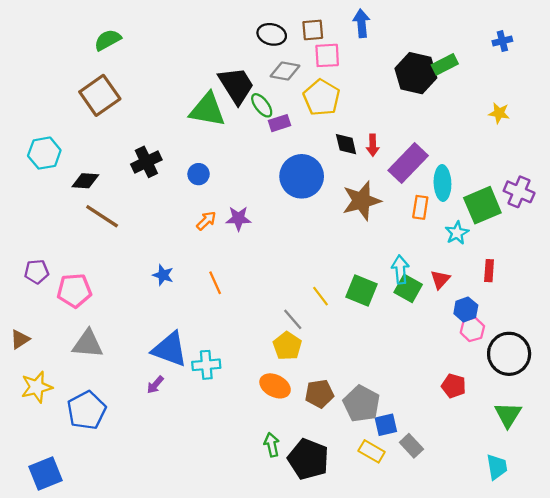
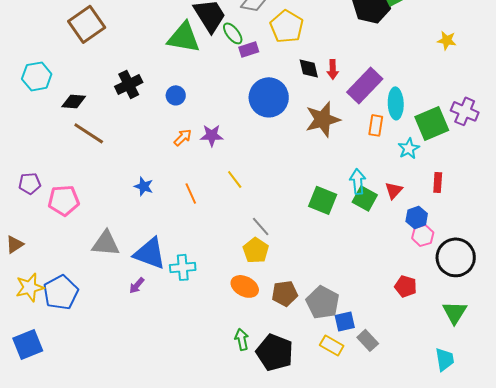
yellow line: (321, 296) -> (235, 179), moved
gray triangle: (88, 344) -> (106, 243), moved
blue pentagon: (87, 410) -> (61, 292), moved
blue square: (45, 474) -> (28, 344), moved

